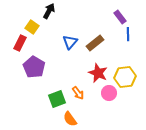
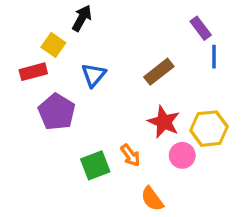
blue triangle: (70, 42) -> (94, 75), moved
red rectangle: (20, 43) -> (33, 72), turned 49
orange semicircle: (70, 119) -> (152, 199), moved

